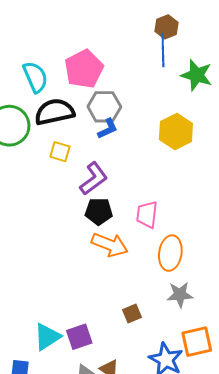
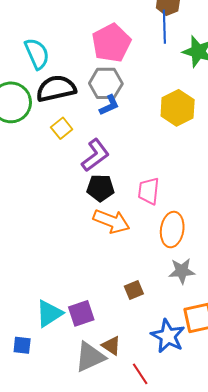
pink pentagon: (84, 69) -> (111, 43), moved
yellow square: (60, 152) -> (62, 128), turned 35

